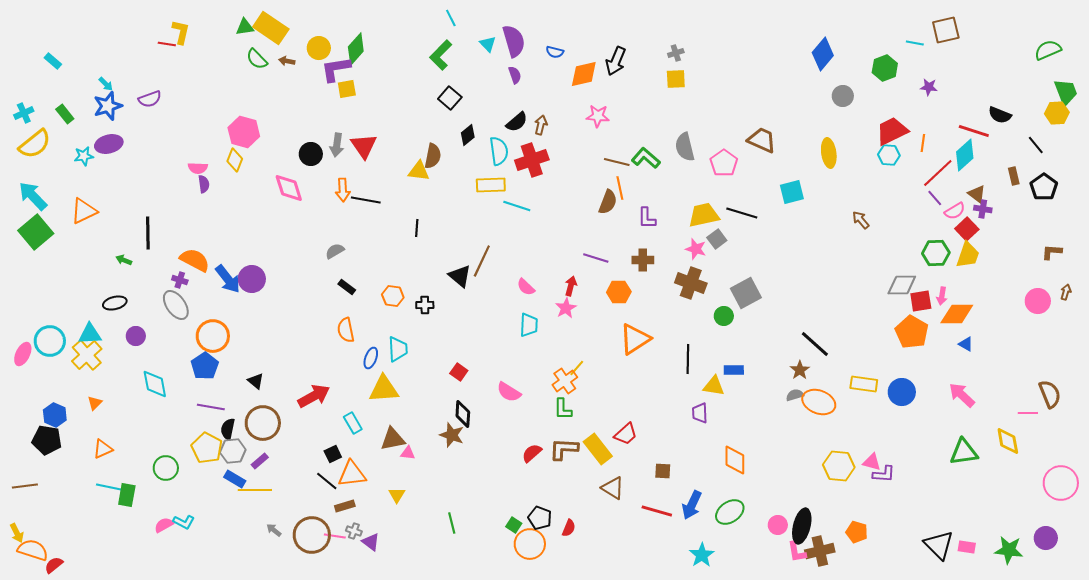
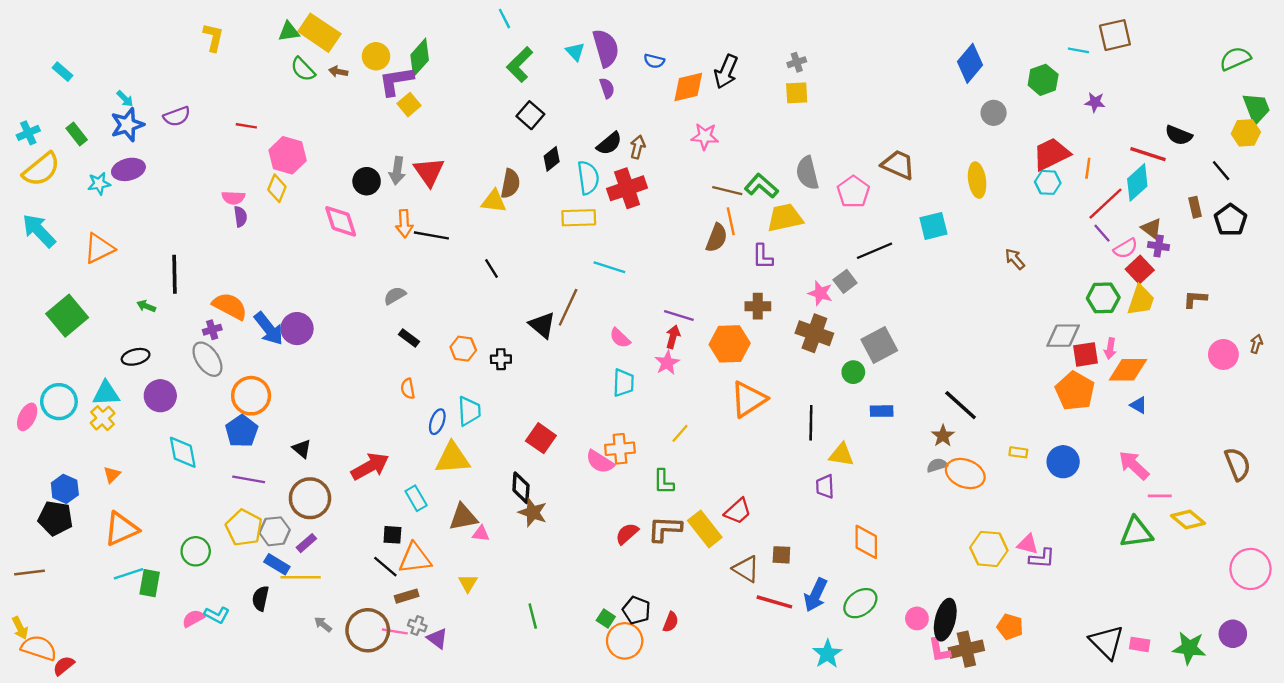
cyan line: (451, 18) -> (504, 19), moved
red line: (167, 44) -> (246, 126), moved
yellow square: (347, 89) -> (409, 105), turned -30
cyan line: (517, 206) -> (609, 267), moved
black line: (742, 213) -> (875, 251), turned -40
yellow trapezoid: (704, 215) -> (785, 218), moved
black line: (417, 228) -> (491, 268), turned -36
green square: (36, 232) -> (67, 316), moved
brown L-shape: (1052, 252) -> (1195, 299), moved
purple line: (596, 258) -> (679, 316), moved
purple cross: (180, 280) -> (212, 330), turned -35
orange hexagon: (619, 292) -> (730, 344), size x1.4
orange semicircle: (346, 330) -> (408, 389), size x0.7
purple circle: (136, 336) -> (160, 396), size x1.4
yellow cross: (87, 355) -> (103, 418), size x0.7
blue rectangle: (734, 370) -> (882, 411), moved
red square: (459, 372) -> (541, 438), size x1.4
orange cross: (565, 381) -> (620, 449), moved, turned 30
yellow rectangle: (864, 384) -> (1018, 452), size x0.6
pink line: (1028, 413) -> (1160, 496), moved
black diamond: (463, 414) -> (521, 488), moved
black semicircle: (228, 429) -> (260, 598), moved
yellow diamond: (1008, 441) -> (1188, 519), turned -40
orange triangle: (103, 449) -> (121, 529), size x1.5
black square: (333, 454) -> (392, 535), turned 30
cyan line: (109, 487) -> (128, 574), turned -30
brown triangle: (613, 488) -> (746, 569), moved

